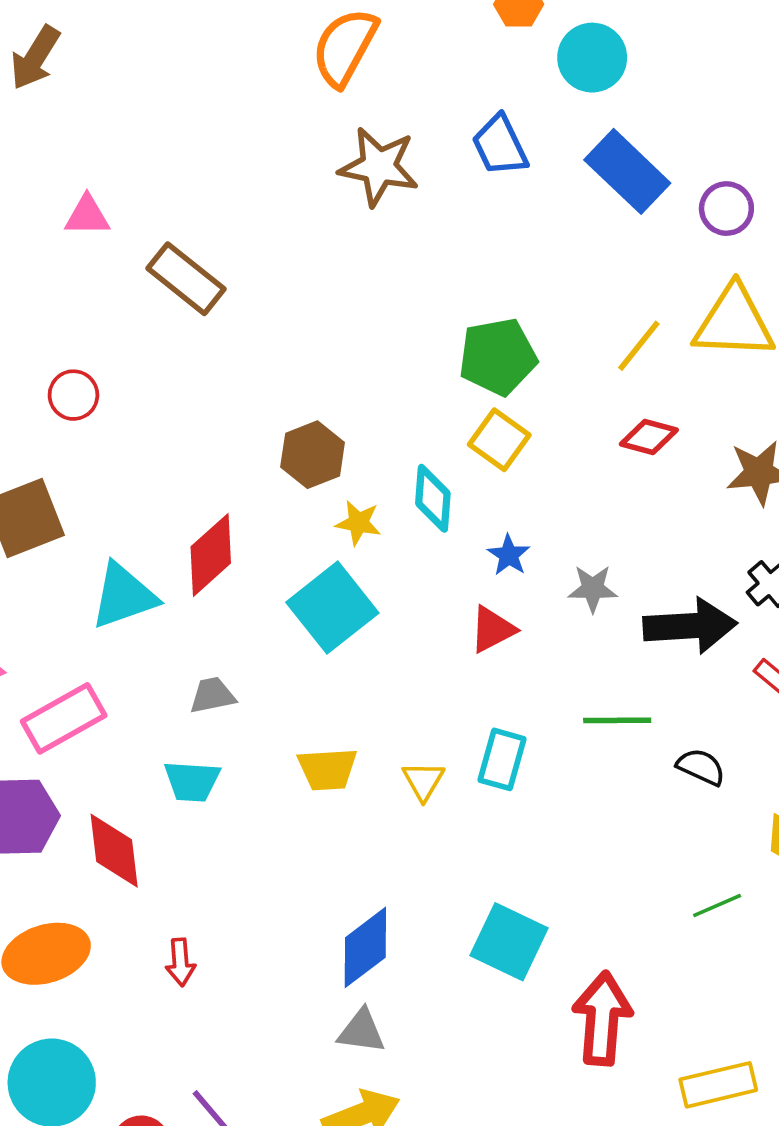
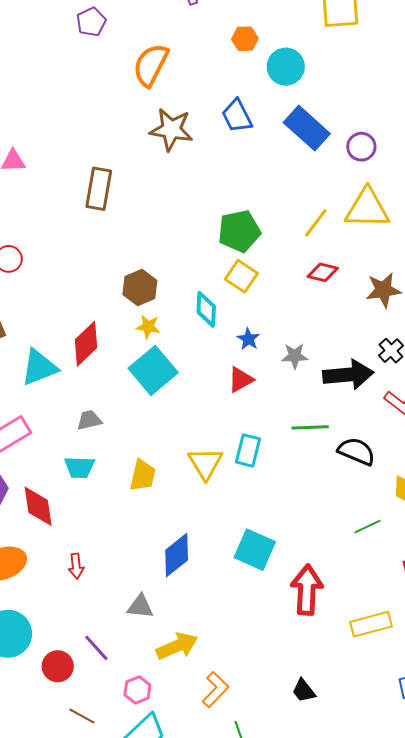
brown rectangle: (186, 279) -> (99, 189), moved, turned 63
yellow star: (358, 523) -> (148, 327), moved
black semicircle: (701, 767) -> (356, 451), size x1.4
yellow trapezoid: (327, 769) -> (143, 475), moved, turned -72
yellow triangle: (423, 781) -> (205, 463), size x1.5
gray triangle: (361, 1031) -> (140, 606), moved

